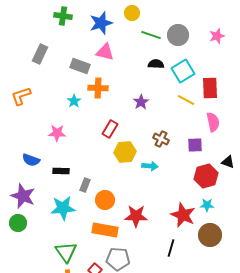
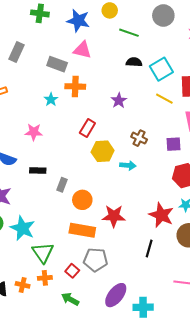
blue star: (101, 23) -> (78, 21), turned 30
gray circle: (178, 35) -> (163, 15), moved
cyan star: (63, 208) -> (23, 228), moved, turned 30

